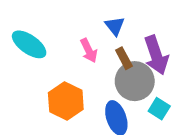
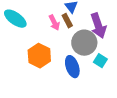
brown rectangle: (124, 58) -> (67, 21), moved

